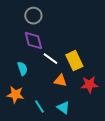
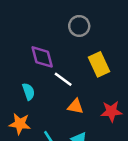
gray circle: (33, 16) -> (79, 26), moved
yellow rectangle: (74, 61) -> (99, 64), moved

